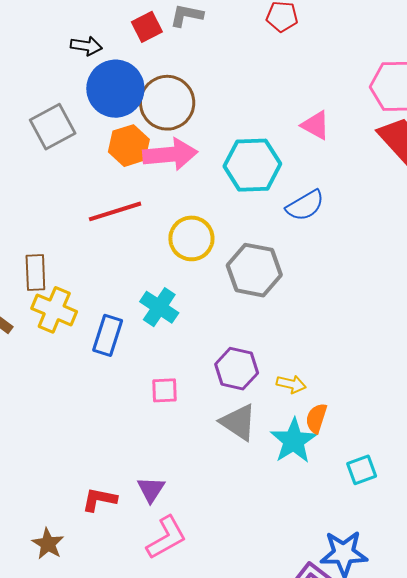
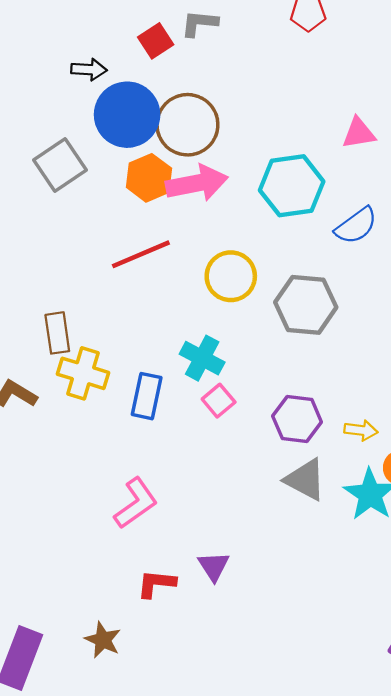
pink triangle: (316, 125) -> (359, 133), turned -32
pink square: (165, 390) -> (219, 401), moved, turned -32
pink L-shape: (166, 538) -> (136, 503), moved

